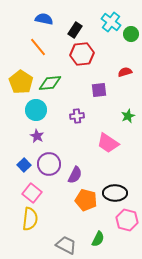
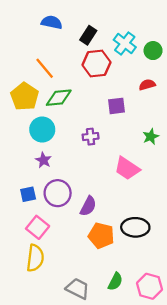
cyan cross: (111, 22) -> (125, 43), moved
green circle: (131, 34) -> (153, 51), moved
orange line: (38, 47) -> (45, 68), moved
blue square: (24, 165) -> (28, 194), turned 32
pink hexagon: (127, 220) -> (149, 286), moved

